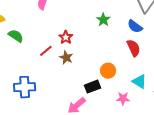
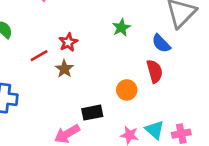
orange circle: (108, 71) -> (127, 90), moved
cyan triangle: (139, 81) -> (155, 130), moved

